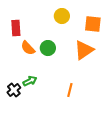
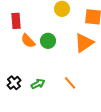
green arrow: (30, 81) -> (38, 84), moved
orange line: (70, 90) -> (70, 83), turned -56

